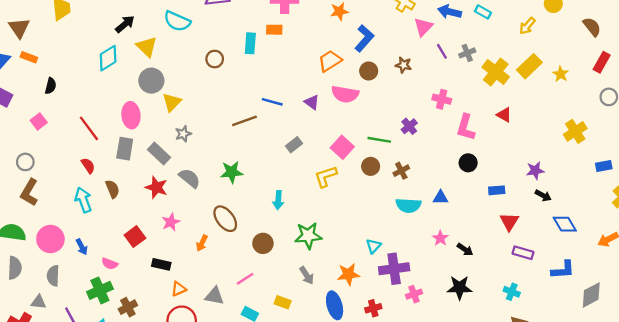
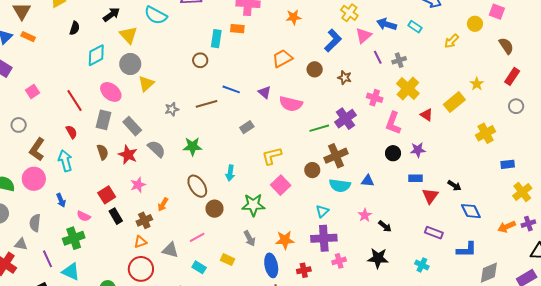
blue L-shape: (364, 38) -> (333, 40), moved
cyan diamond: (108, 58) -> (96, 55), moved
brown circle: (215, 59) -> (200, 60), moved
brown star: (404, 65) -> (345, 78), moved
yellow rectangle: (529, 66) -> (454, 102), moved
yellow cross: (496, 72) -> (408, 89), moved
black semicircle: (51, 86) -> (75, 28), moved
pink semicircle: (345, 94) -> (291, 104), moved
pink ellipse: (131, 115) -> (111, 92), turned -50
purple cross: (409, 126) -> (345, 119), size x1.5
gray star: (183, 134) -> (172, 109), moved
green line: (379, 140) -> (319, 128), turned -30
pink square: (342, 147) -> (281, 185), moved
brown circle: (371, 166) -> (312, 170), moved
brown cross: (401, 171) -> (336, 156), size x1.6
purple star: (535, 171) -> (418, 150), moved
brown semicircle: (112, 189) -> (103, 152), moved
brown L-shape: (29, 192) -> (37, 149), moved
brown ellipse: (225, 219) -> (197, 186), moved
red triangle: (509, 222) -> (430, 196), moved
pink circle: (50, 239) -> (34, 179), moved
cyan triangle: (373, 246) -> (322, 211), moved
black rectangle: (161, 264) -> (116, 216), moved, turned 42
brown cross: (128, 307) -> (144, 220), moved

